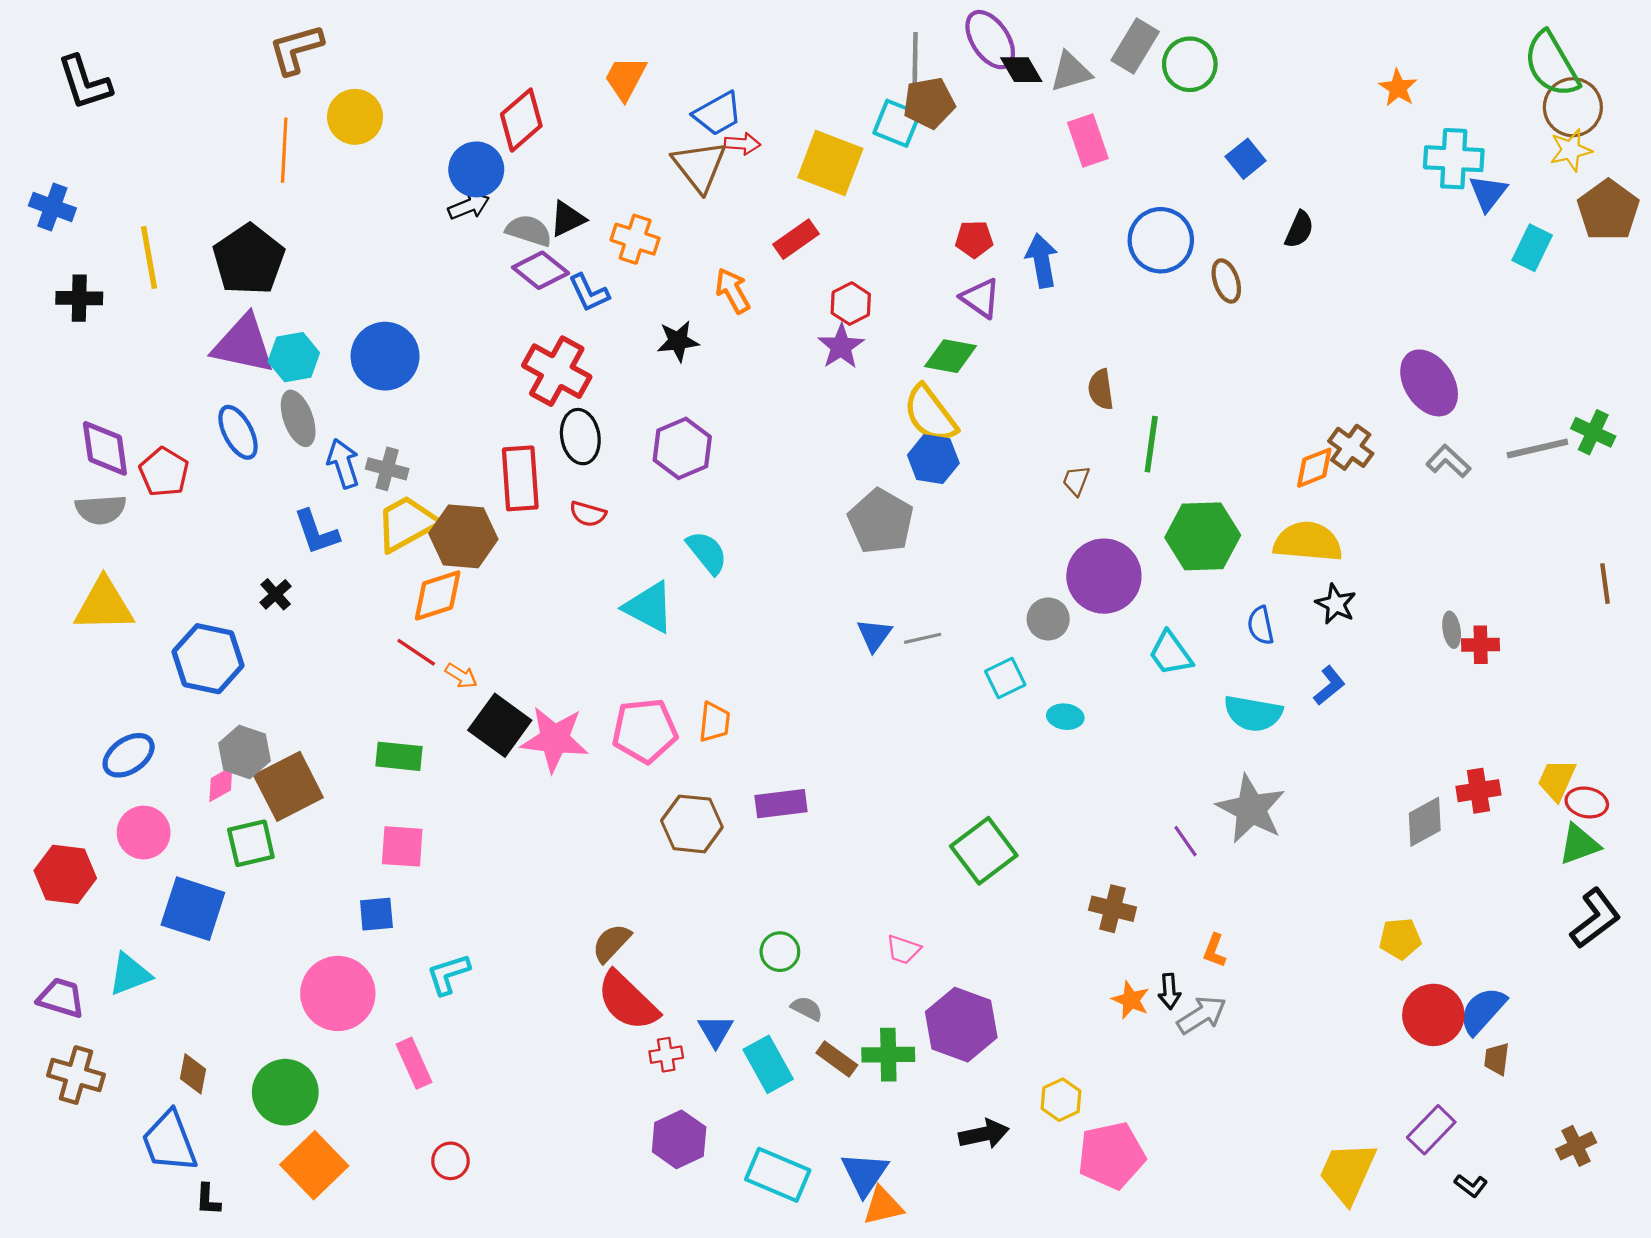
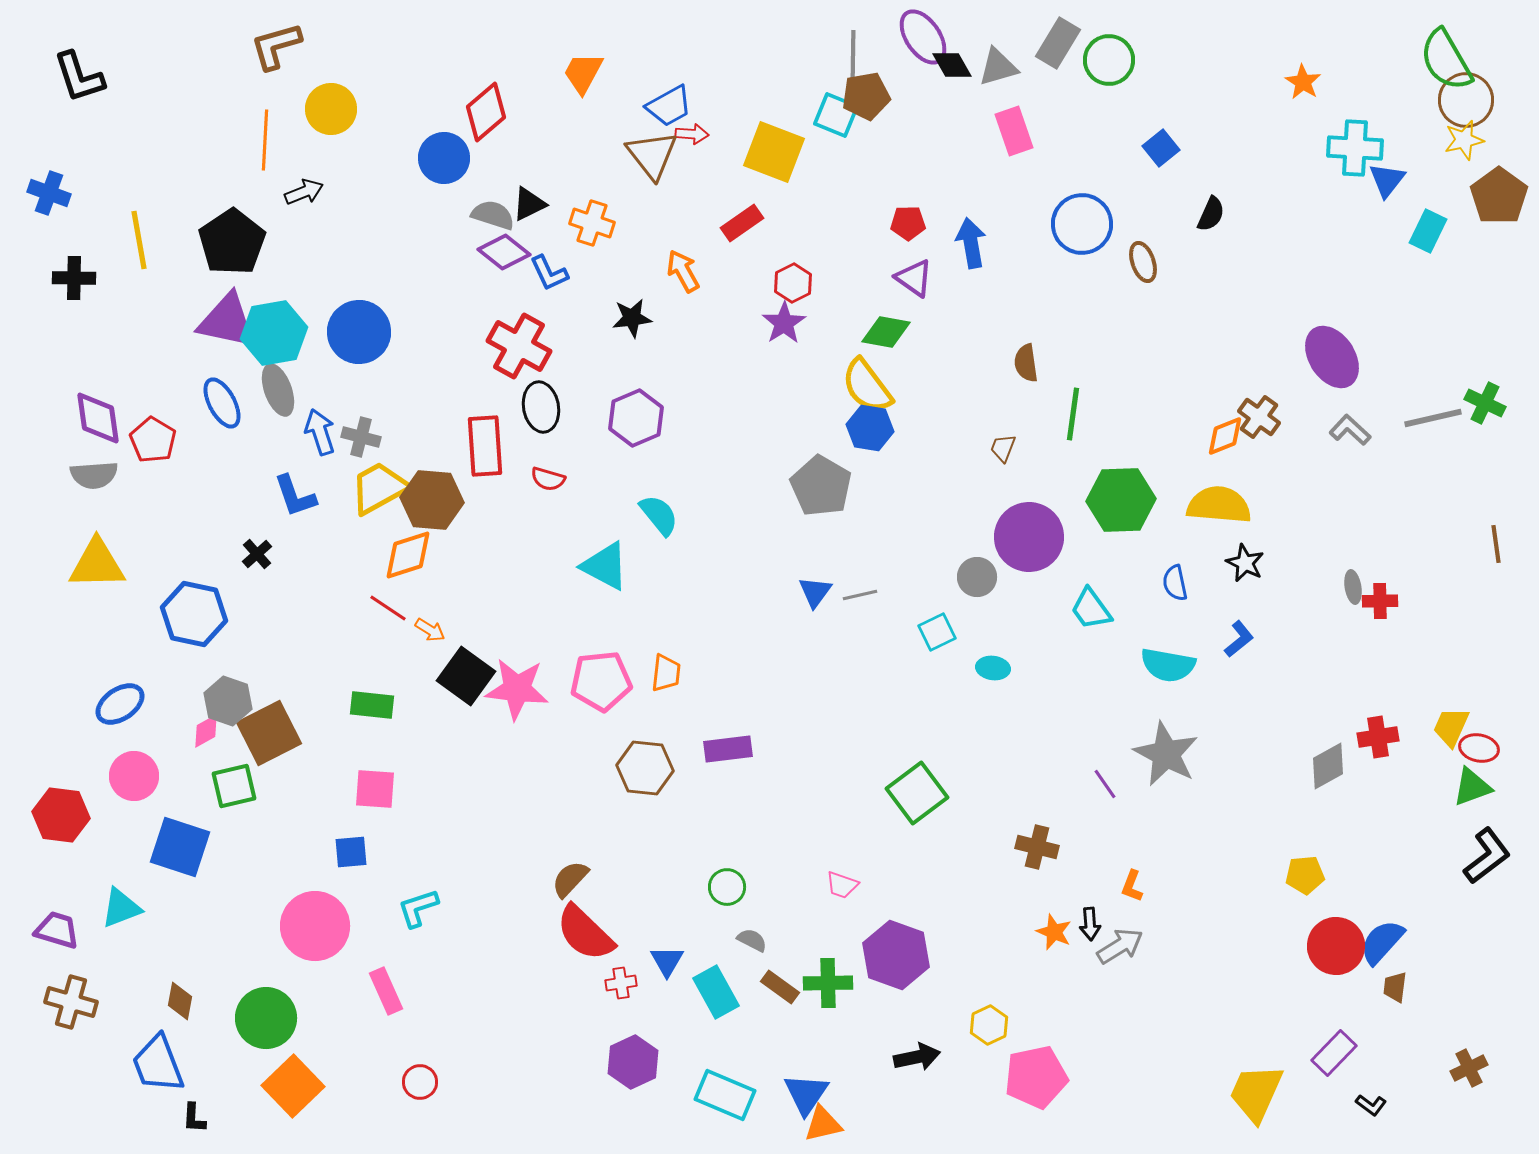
black arrow: (469, 206) -> (304, 192), moved
cyan hexagon: (294, 357) -> (274, 333), size x1.4

